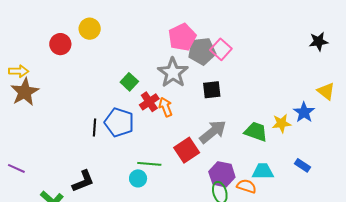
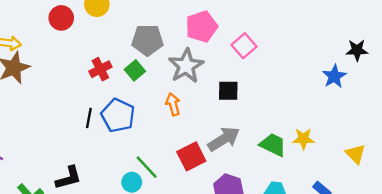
gray pentagon: (202, 51) -> (147, 40), moved
yellow triangle: (326, 91) -> (355, 154), moved
red cross: (149, 102) -> (100, 69), moved
blue star: (304, 112) -> (334, 76), moved
green line: (149, 164) -> (147, 167), turned 35

